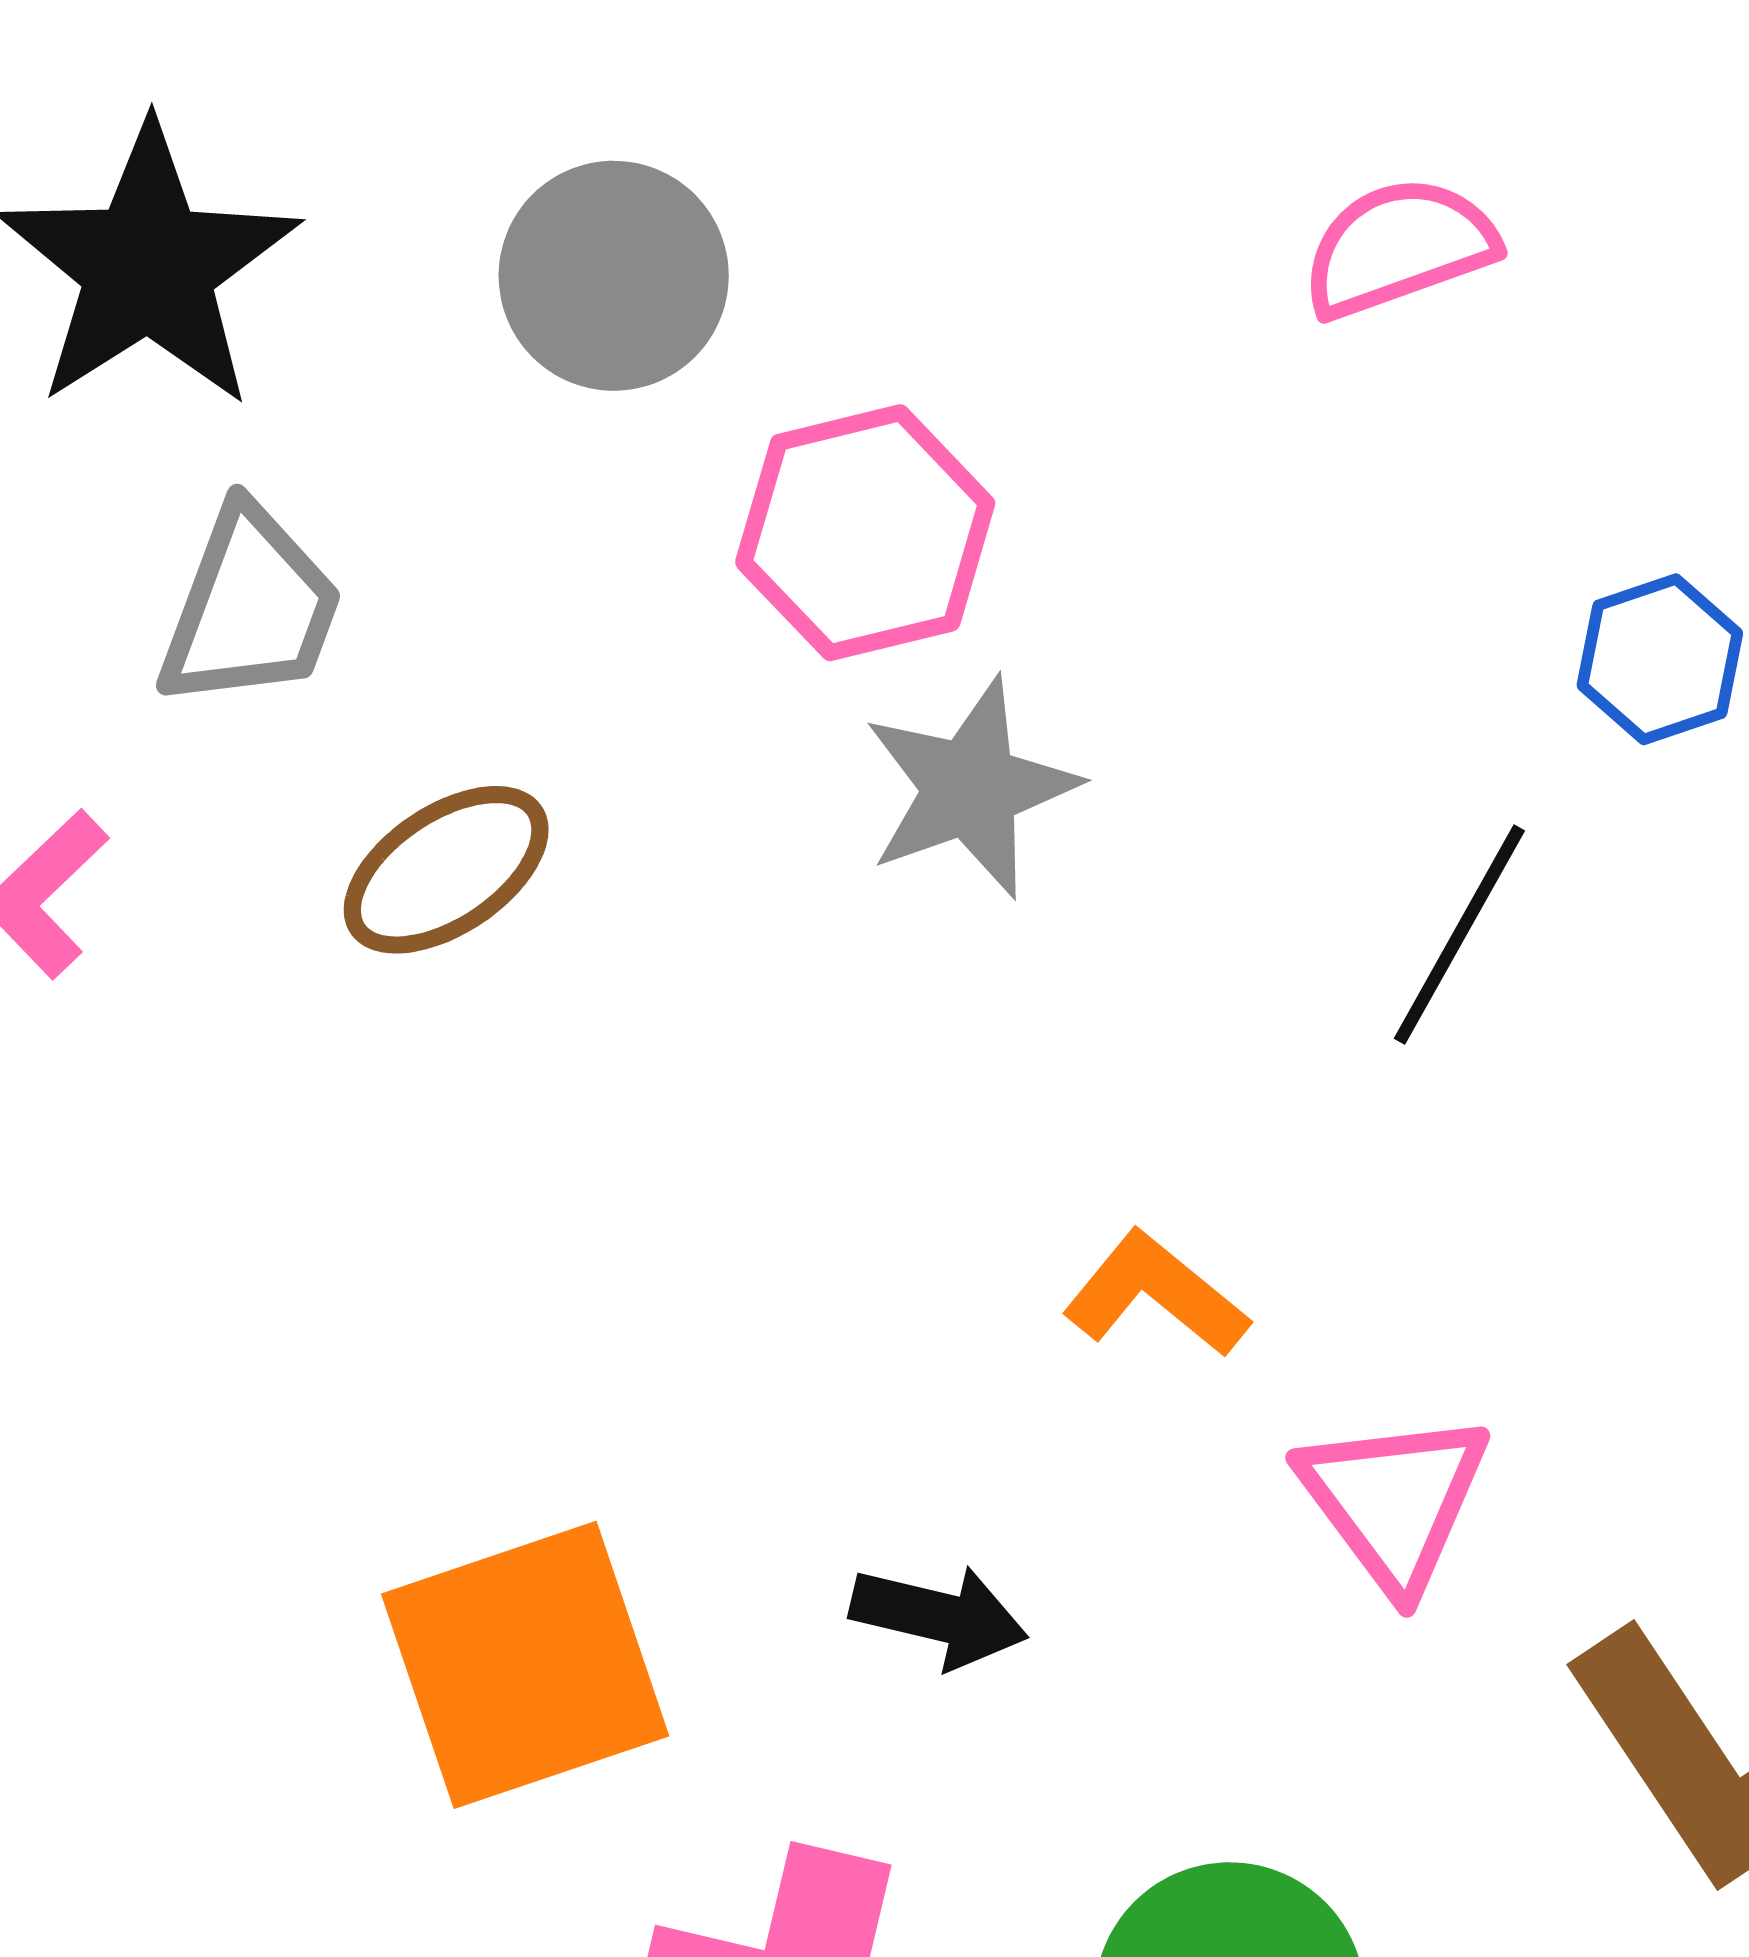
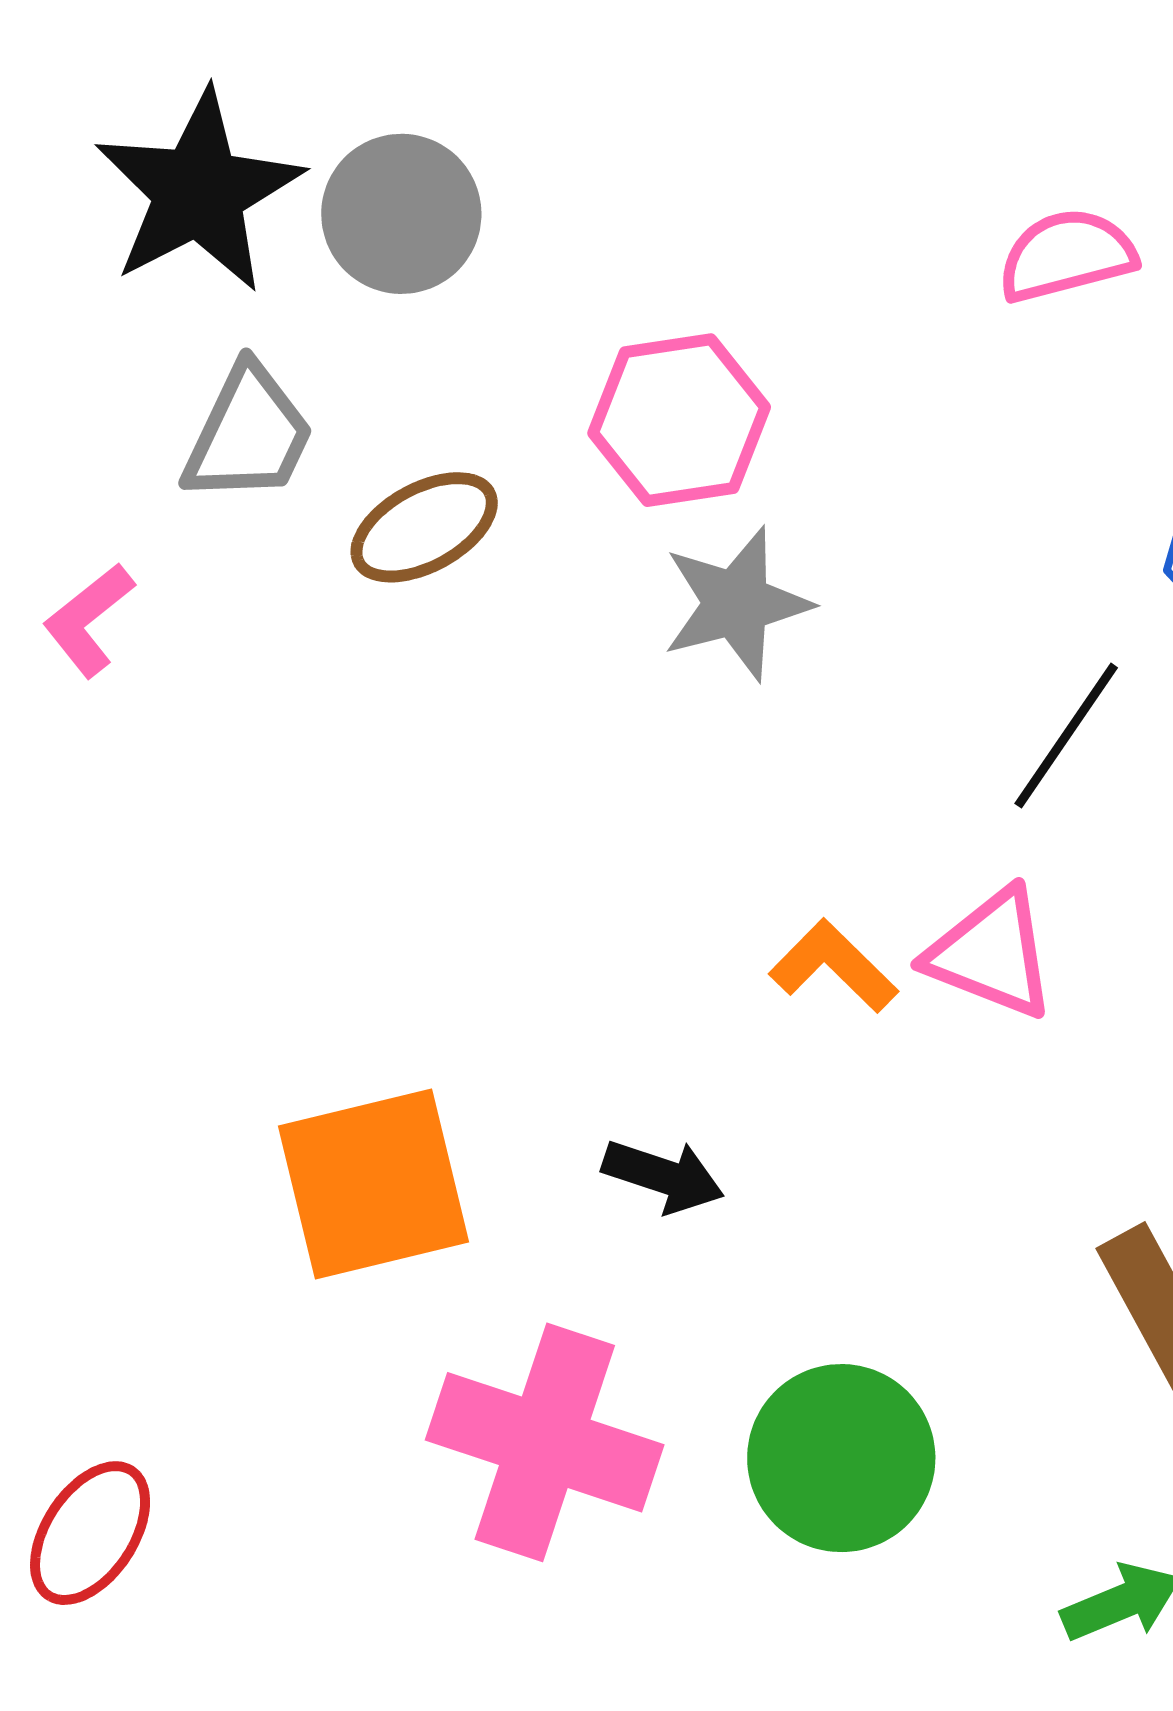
gray circle: (614, 276) -> (401, 214), moved
brown ellipse: (446, 870) -> (424, 527), moved
pink triangle: (1394, 1501) -> (991, 954), moved, turned -37

